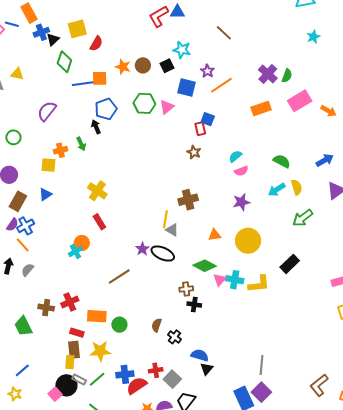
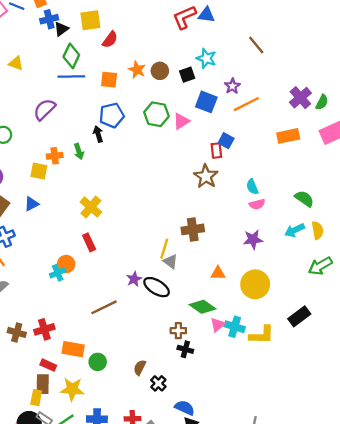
blue line: (84, 83) -> (71, 77), moved
brown star: (194, 152) -> (206, 176), size x1.5
cyan semicircle: (235, 156) -> (252, 187), turned -80

